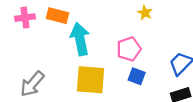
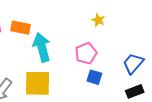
yellow square: (91, 80) -> (37, 83), moved

